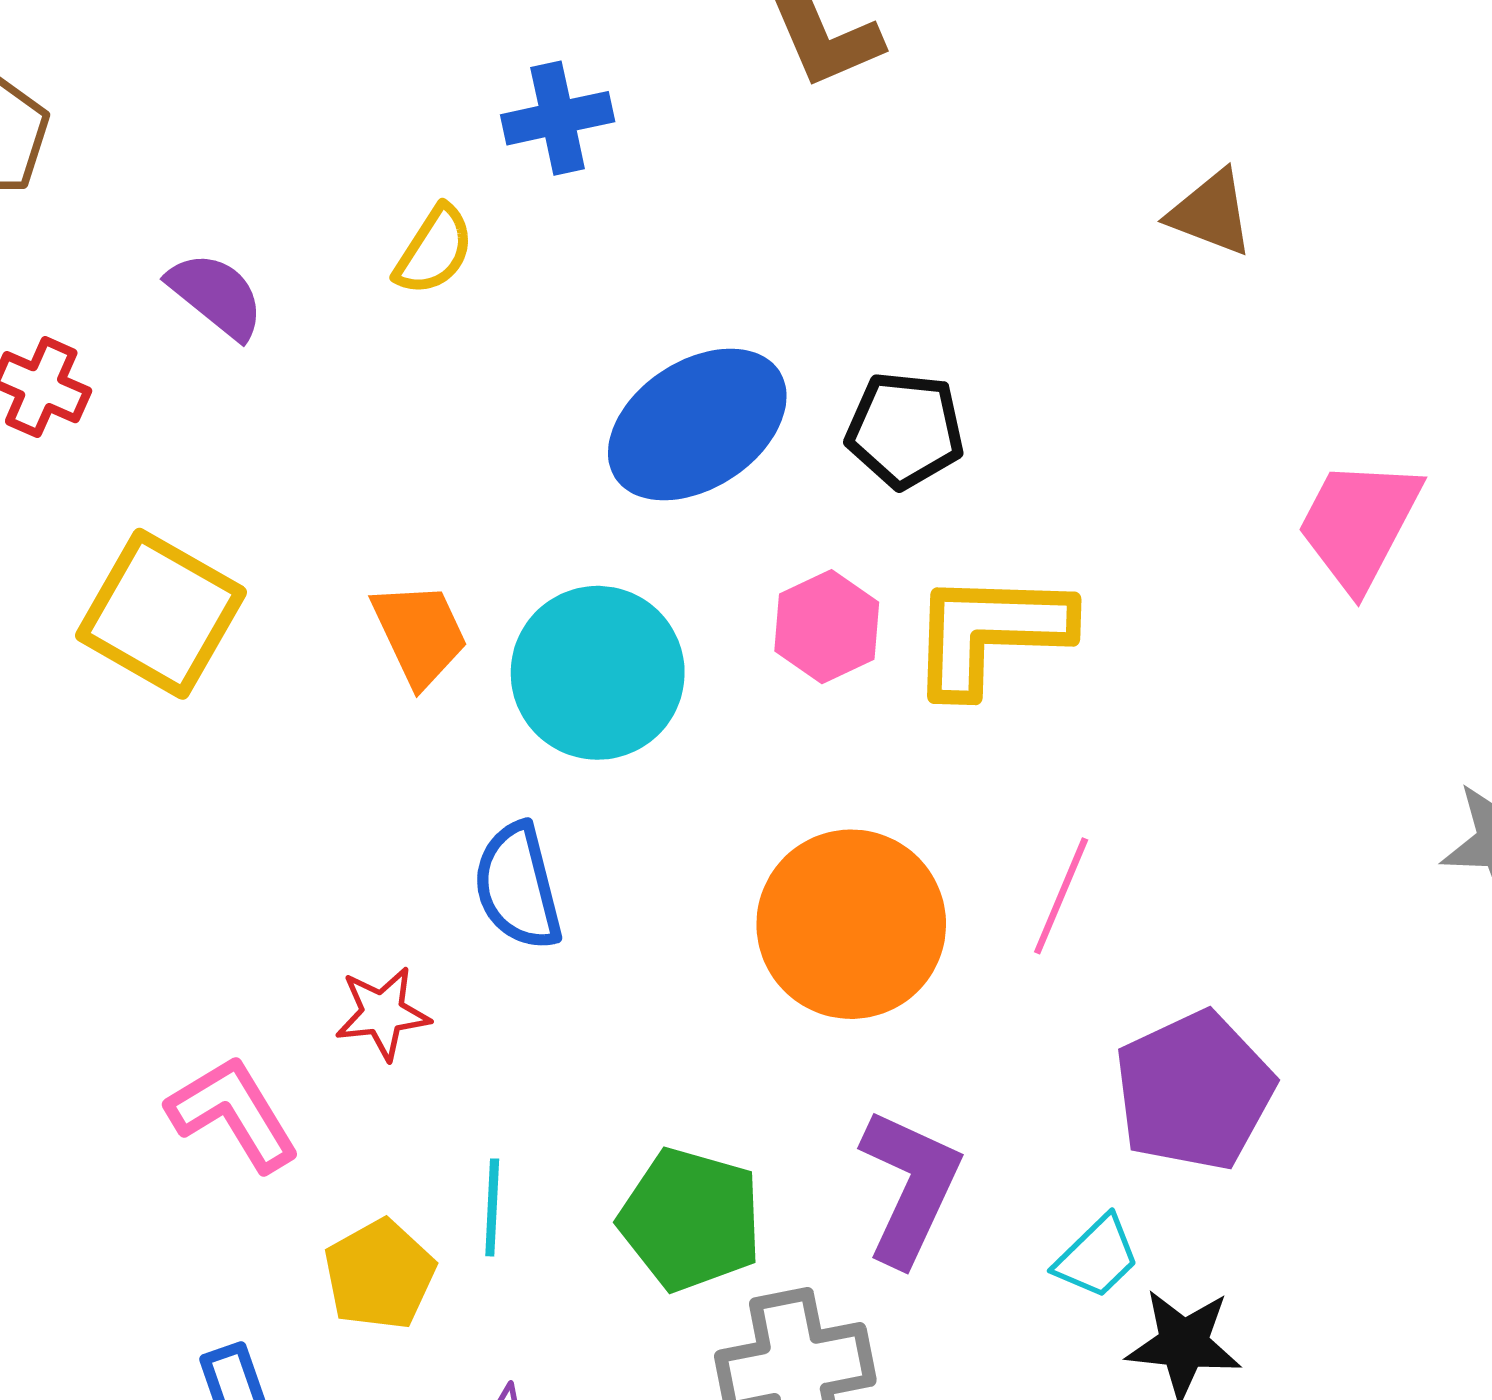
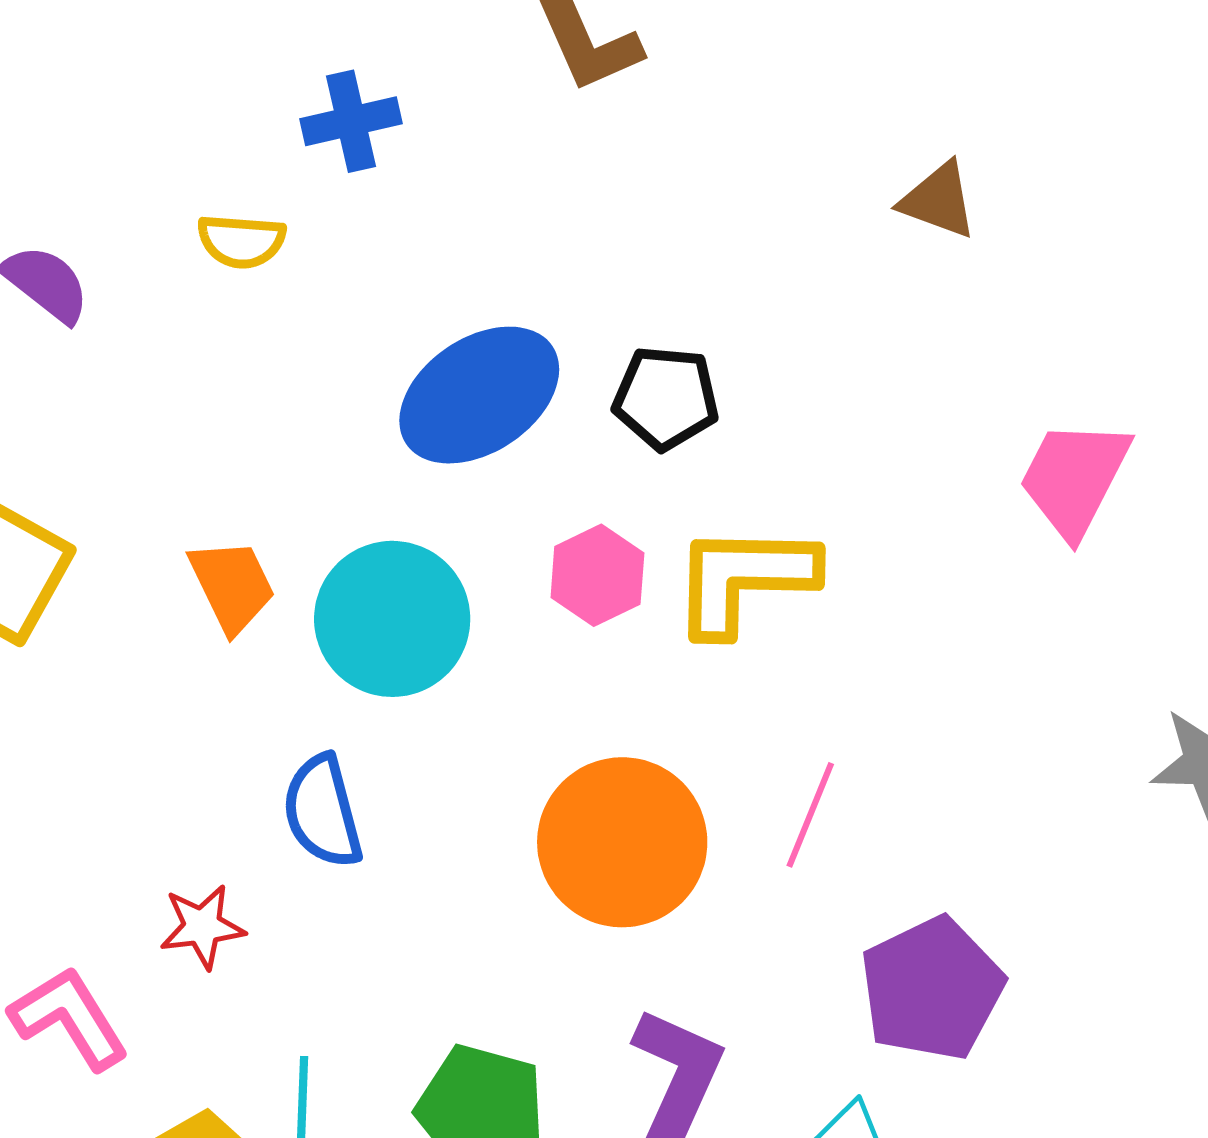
yellow semicircle: (434, 250) -> (241, 241), turned 62

